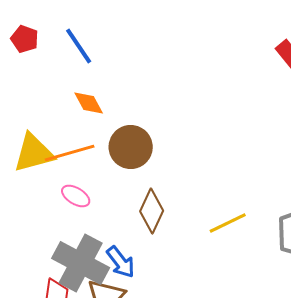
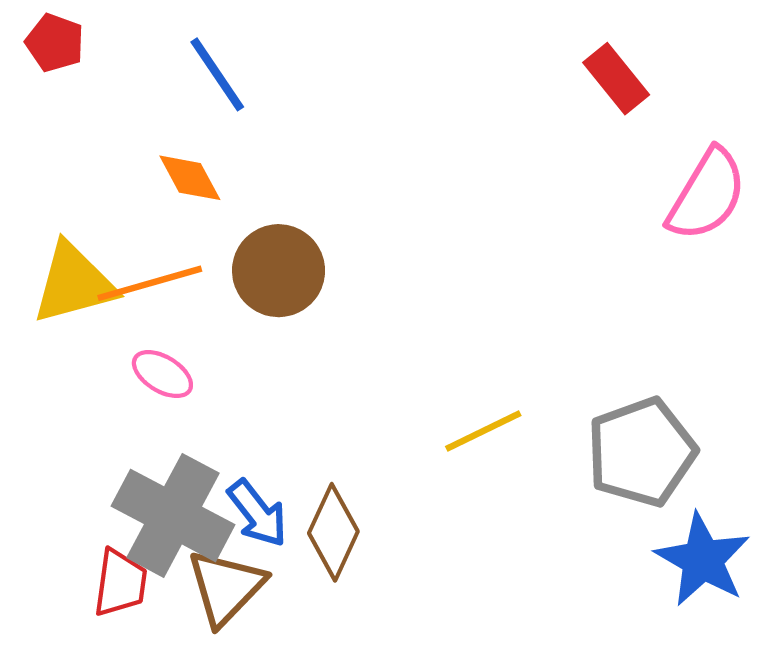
blue line: (79, 46) -> (217, 74), moved
brown diamond: (152, 211) -> (333, 532), moved

